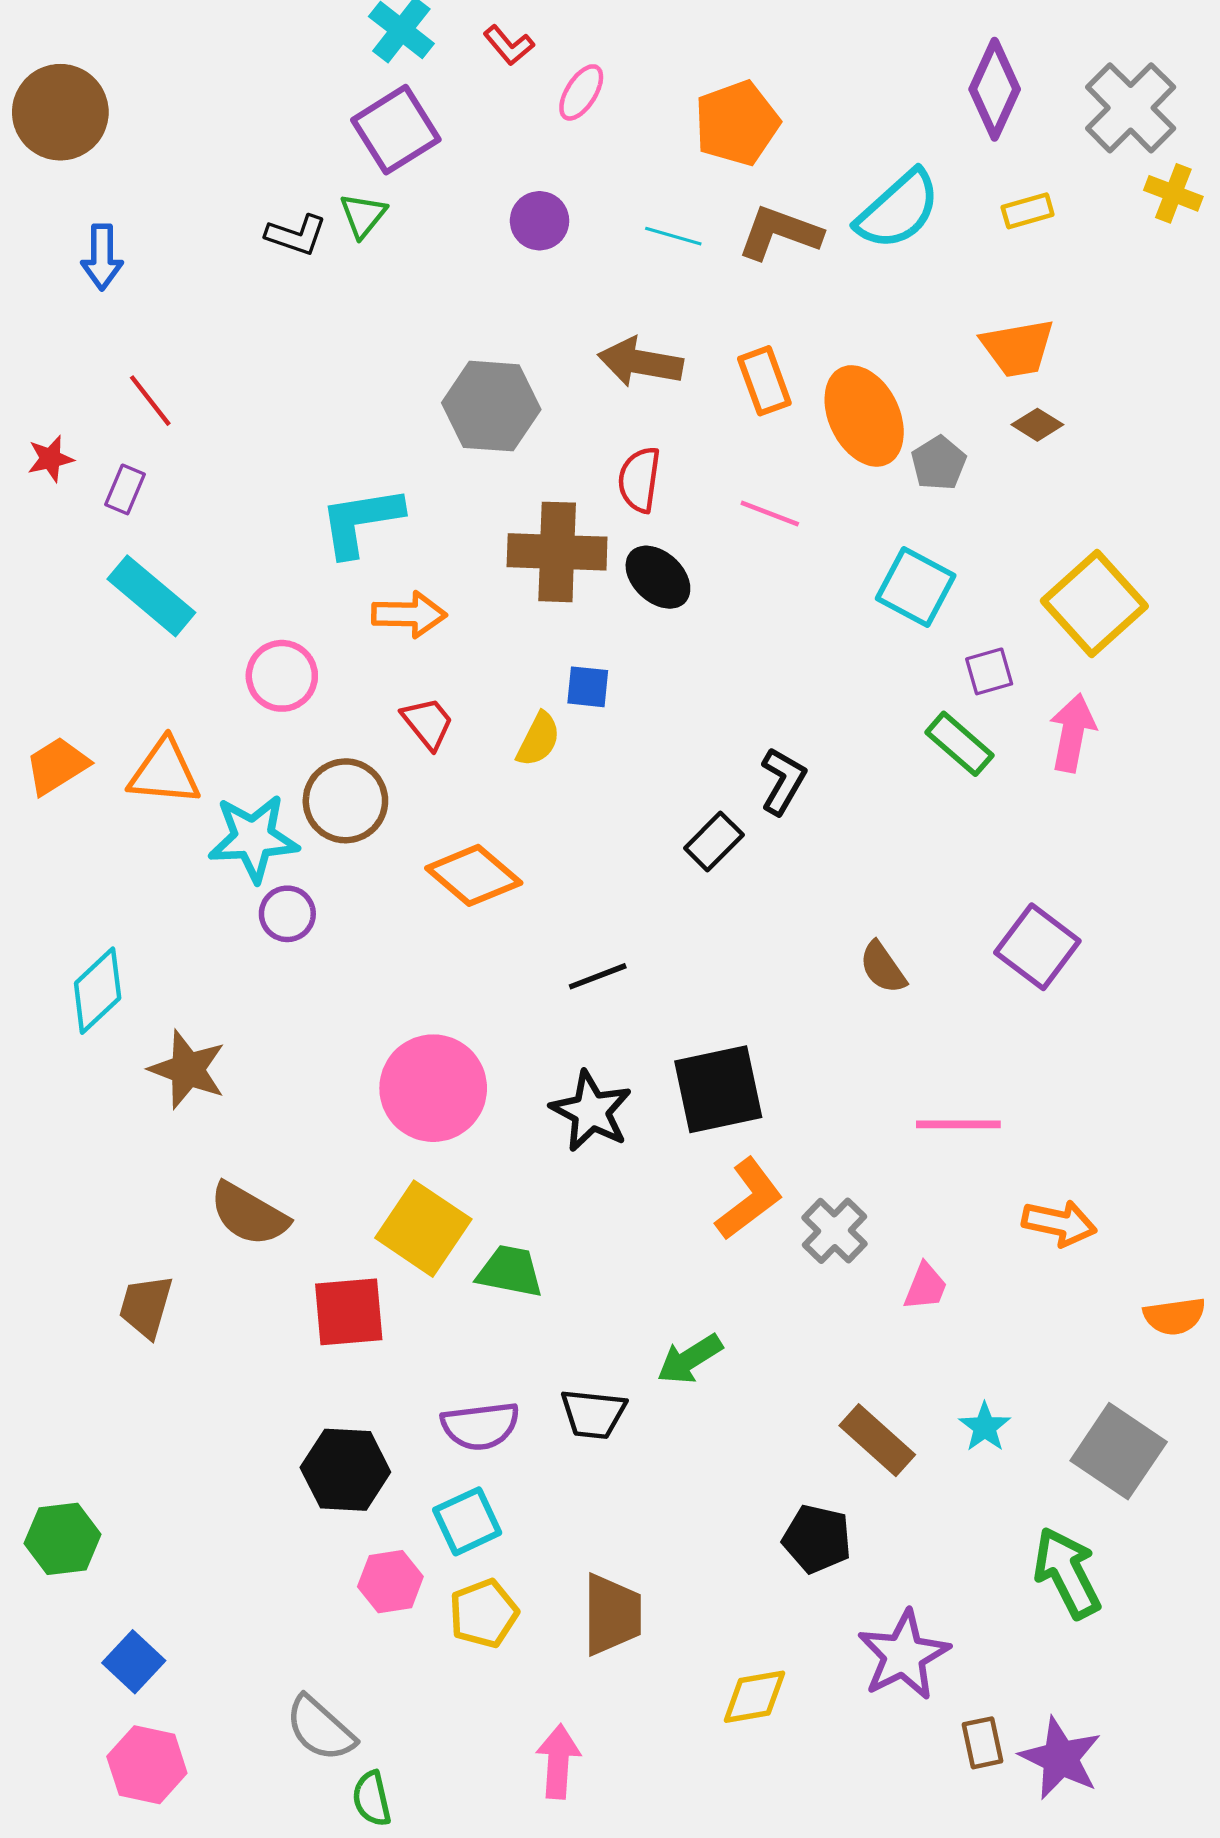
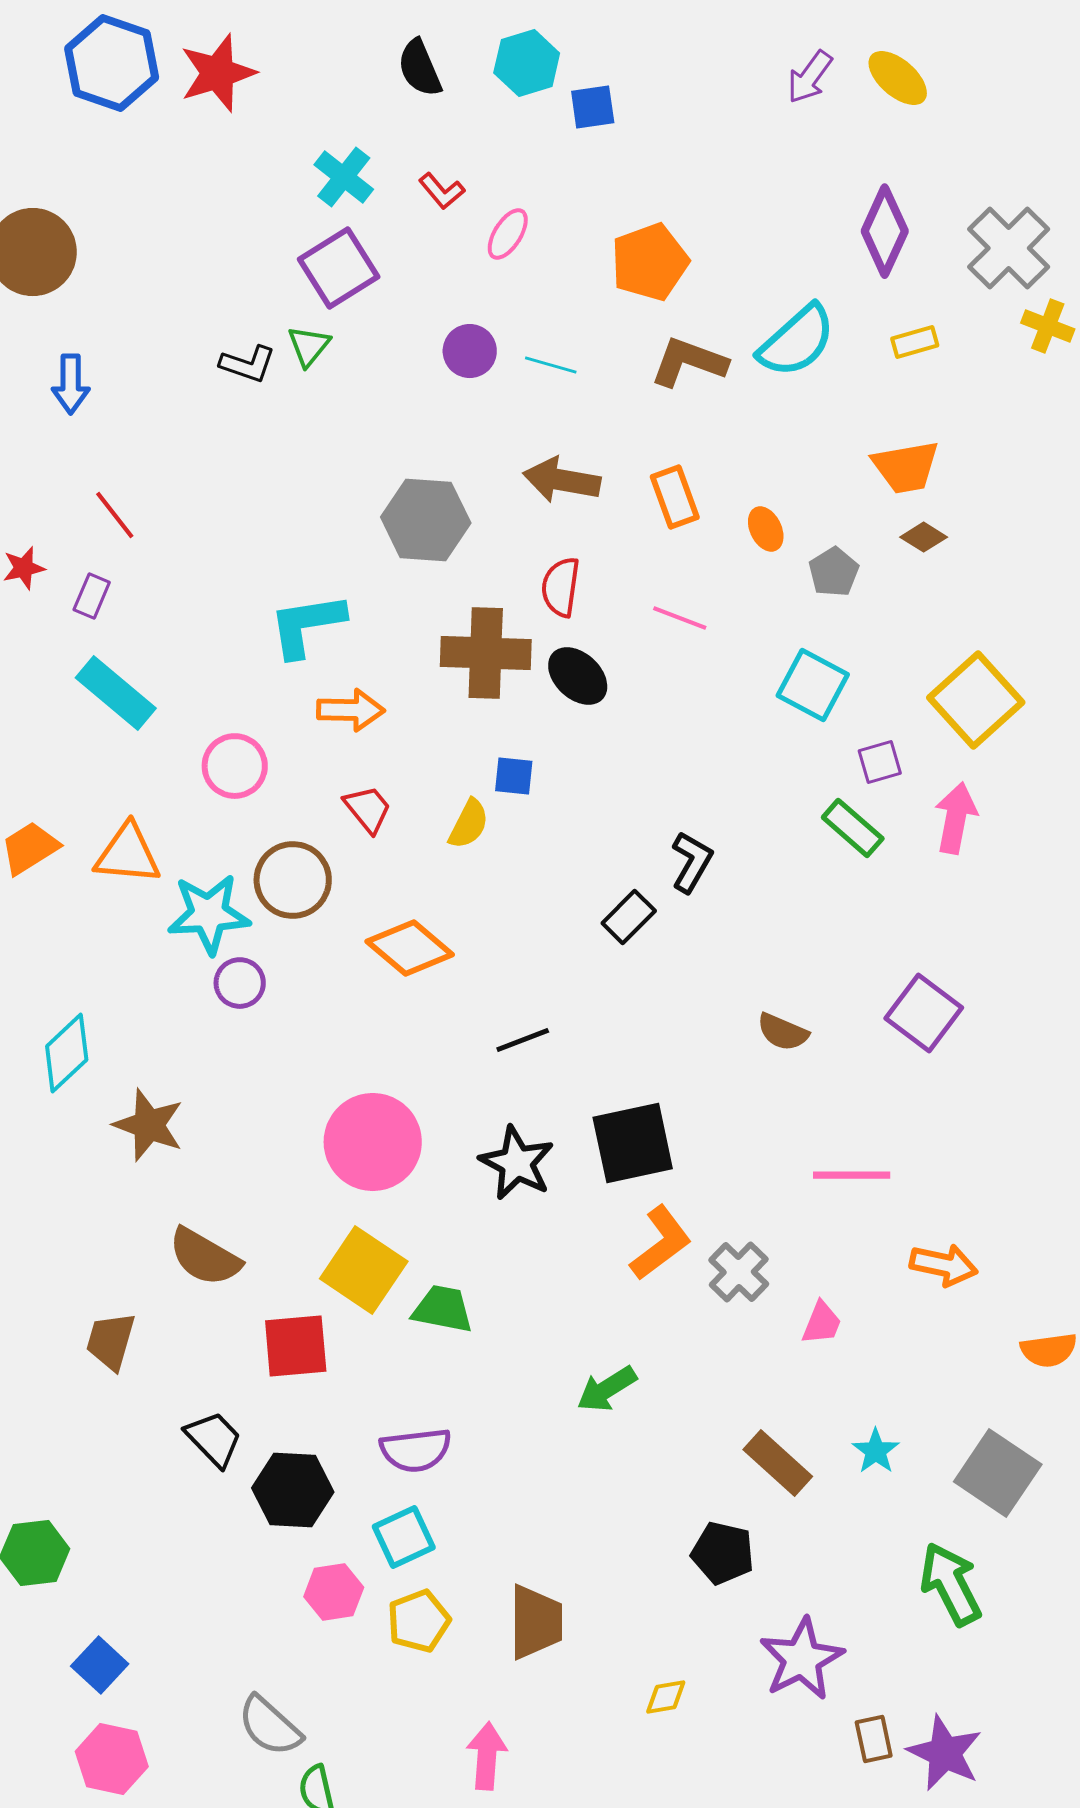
cyan line: (673, 236) -> (551, 365), moved
orange ellipse: (864, 416) -> (766, 529), size x0.5
brown semicircle: (883, 968) -> (783, 1032), turned -32
black trapezoid: (593, 1414) -> (214, 1439), moved, turned -140
yellow diamond: (754, 1697) -> (666, 1697), size x0.7

